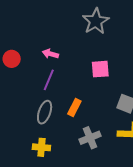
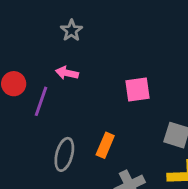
gray star: (96, 21) -> (71, 30), moved, size x0.6
purple line: (49, 80) -> (41, 101), moved

